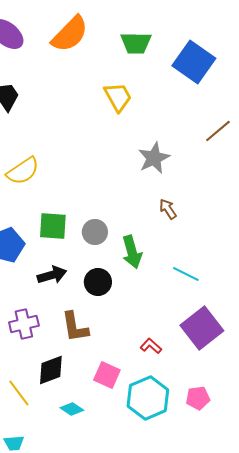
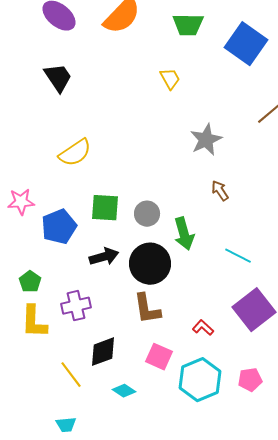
yellow trapezoid: (118, 97) -> (170, 79), size x0.7
black circle: (98, 282) -> (150, 264), size x1.5
brown L-shape: (75, 327) -> (147, 309), moved

